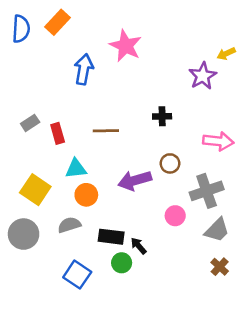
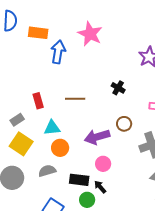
orange rectangle: (58, 22) -> (38, 33), moved, turned 54
black cross: (162, 116) -> (118, 88), turned 32
gray rectangle: (30, 123) -> (17, 120), moved
pink circle: (175, 216) -> (103, 164), moved

